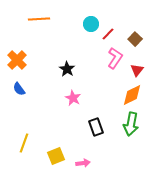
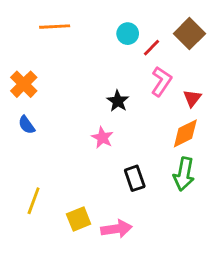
brown square: (135, 39) -> (189, 34), moved, size x1.5
black star: (67, 69) -> (118, 101), moved
pink arrow: (83, 163) -> (116, 229), size x1.5

